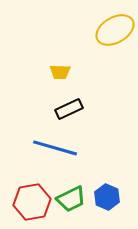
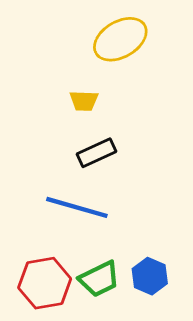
yellow ellipse: (115, 30) -> (120, 39), moved

